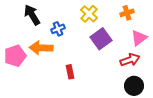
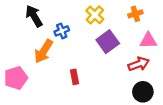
pink triangle: (139, 38) -> (148, 41), turned 36
orange arrow: (41, 48) -> (44, 51), turned -60
pink pentagon: (15, 56) -> (16, 78), moved

